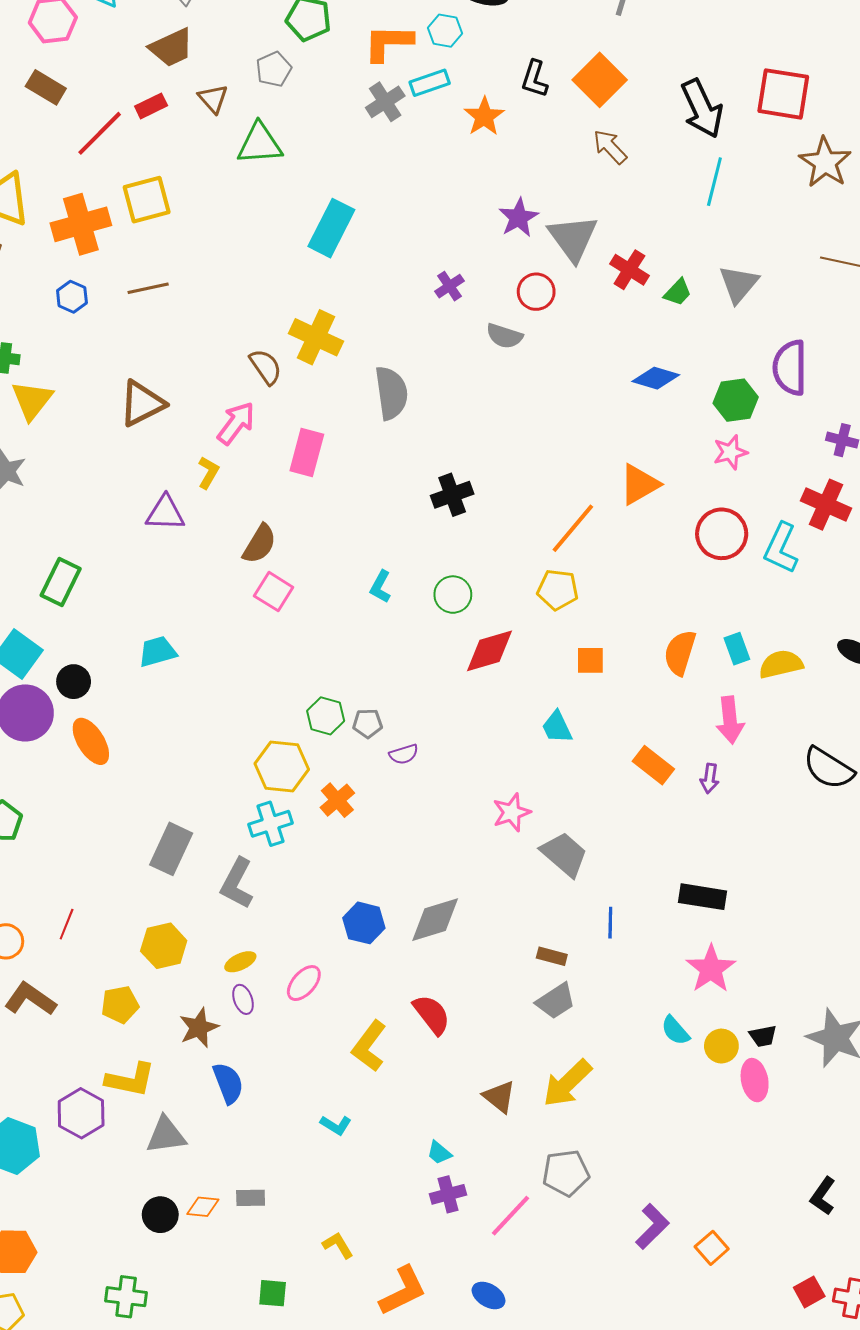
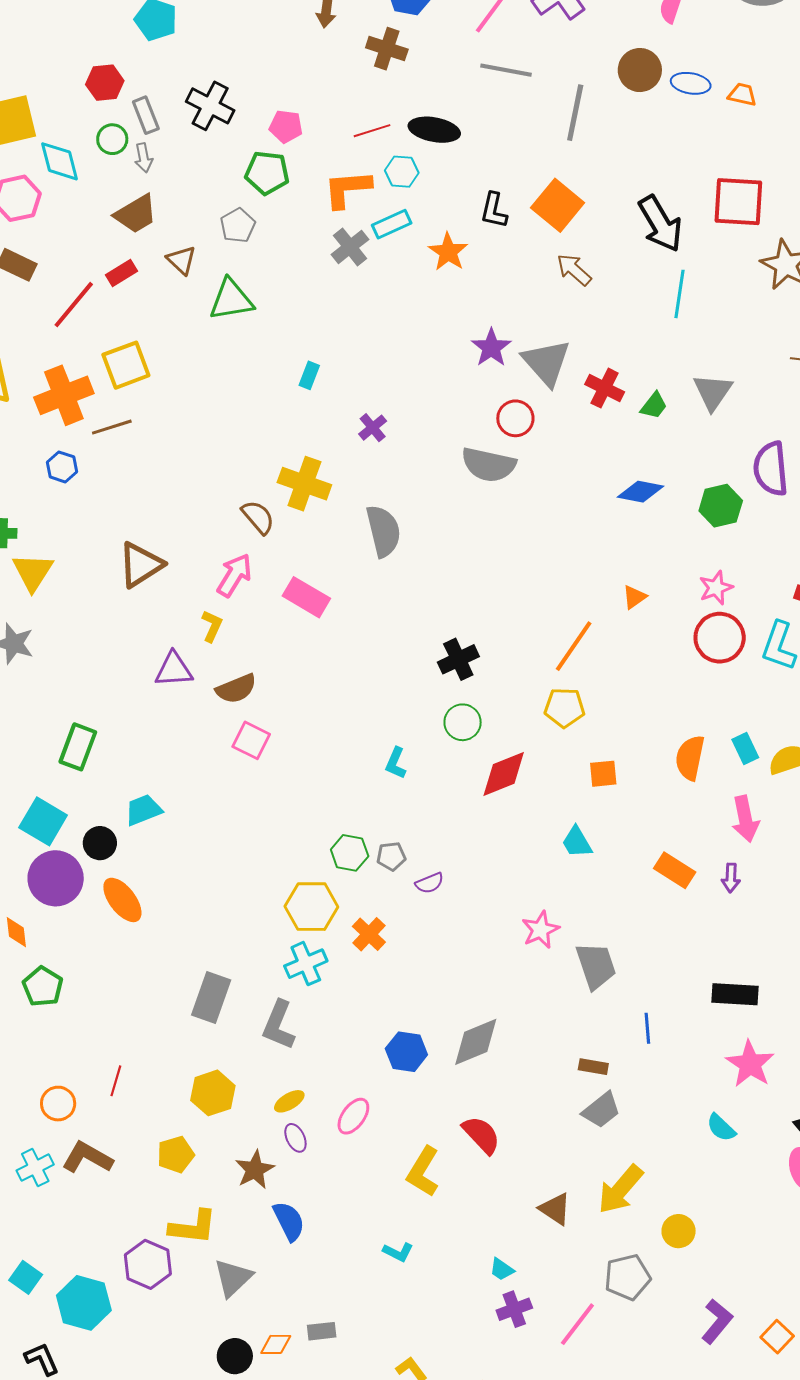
cyan rectangle: (331, 228) -> (309, 375), size x0.5
purple cross: (450, 286) -> (373, 428), moved
brown line: (148, 288) -> (112, 427), moved
gray semicircle: (504, 336) -> (489, 465), size x1.5
pink rectangle: (307, 452) -> (306, 597), turned -69
pink star: (730, 452) -> (716, 588), moved
orange triangle: (639, 484) -> (634, 597), size x0.6
black cross: (452, 495) -> (458, 659), moved
brown semicircle: (260, 544) -> (236, 689), moved, turned 42
cyan L-shape: (380, 587) -> (396, 763), moved
pink square: (274, 592) -> (251, 740), moved
cyan trapezoid: (158, 652) -> (143, 810), moved
gray trapezoid: (564, 854) -> (596, 966), turned 36
yellow circle: (721, 1046) -> (679, 1231), moved
gray triangle: (166, 1135) -> (233, 1278), turned -30

